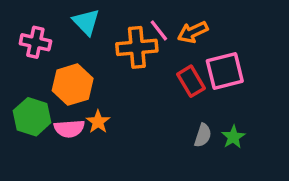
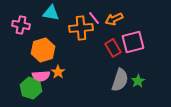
cyan triangle: (86, 22) -> (51, 13), turned -36
green hexagon: (32, 117) -> (31, 88), moved
gray semicircle: (203, 135) -> (120, 80), size x1.6

